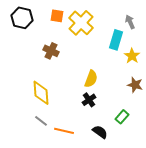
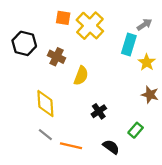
black hexagon: (22, 18) -> (24, 43), moved
gray arrow: (130, 22) -> (144, 24), turned 80
yellow semicircle: (91, 79) -> (81, 76), moved

